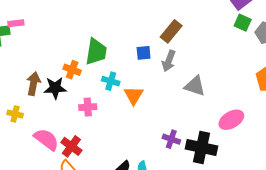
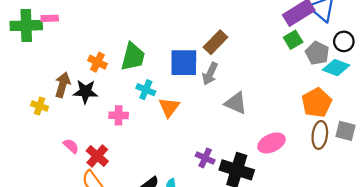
green square: (243, 23) -> (293, 40), turned 30
blue square: (144, 53) -> (184, 63), size x1.8
orange cross: (72, 70) -> (97, 62), moved
yellow cross: (15, 114) -> (40, 106), moved
pink semicircle: (46, 139) -> (71, 146), size x0.6

